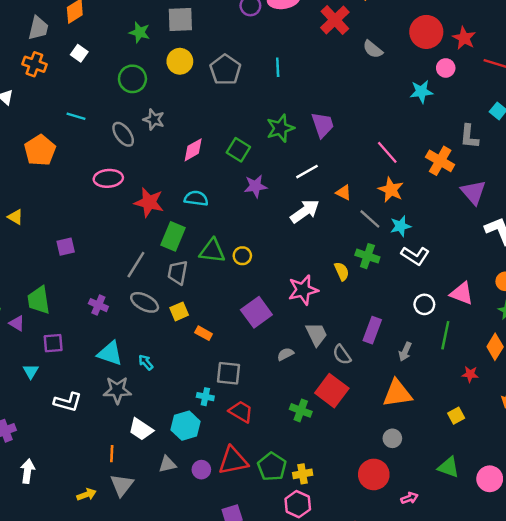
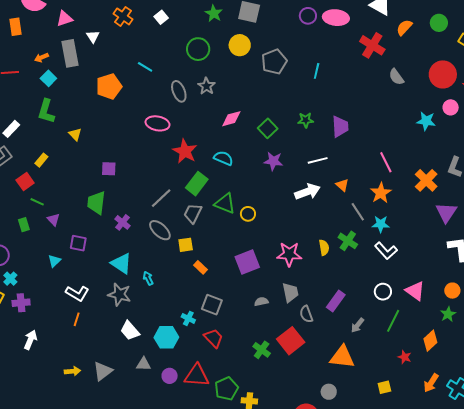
red cross: (335, 20) -> (372, 45), turned -30
green star: (280, 128) -> (306, 120), size x0.7
green trapezoid: (39, 300) -> (96, 203), moved
orange line: (112, 454) -> (77, 319), moved

